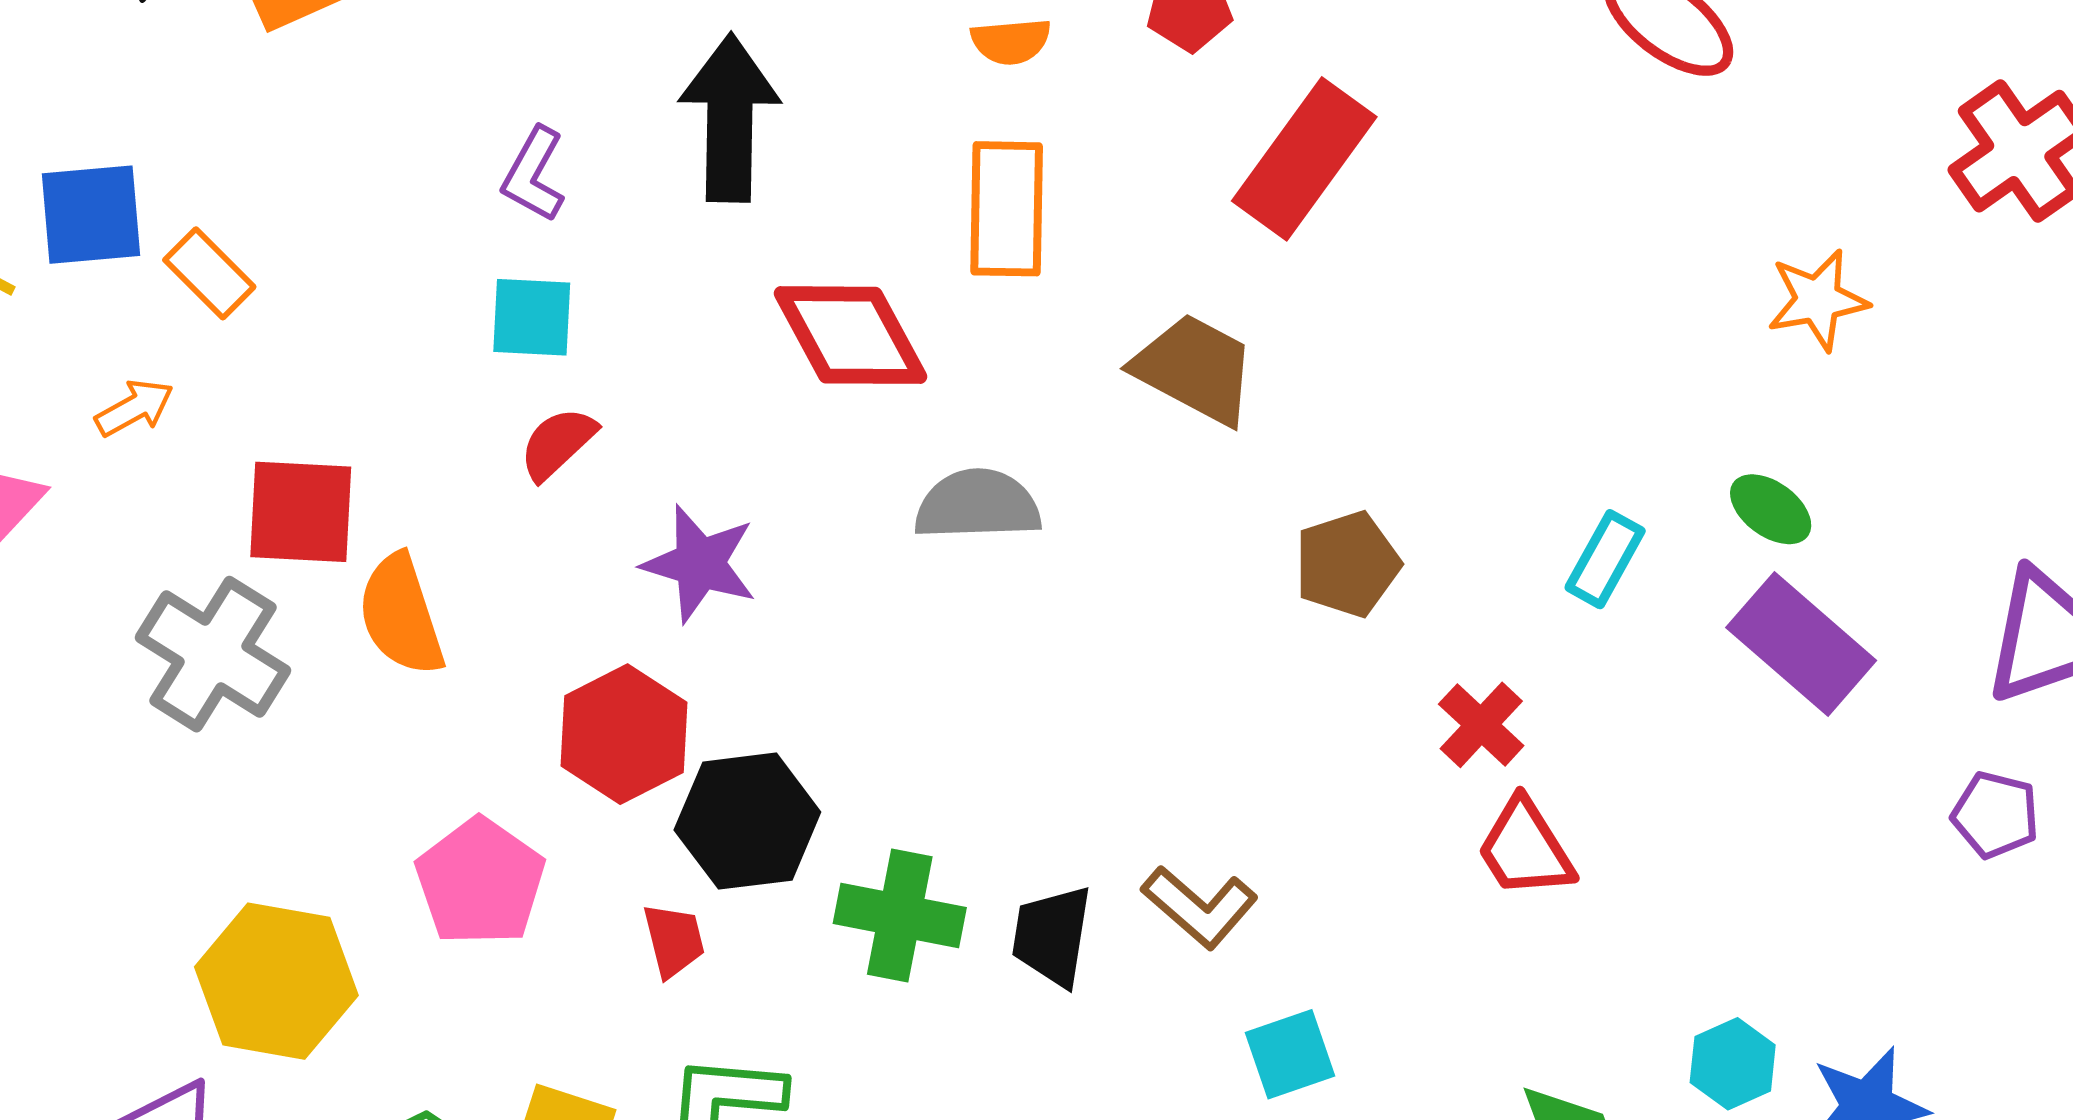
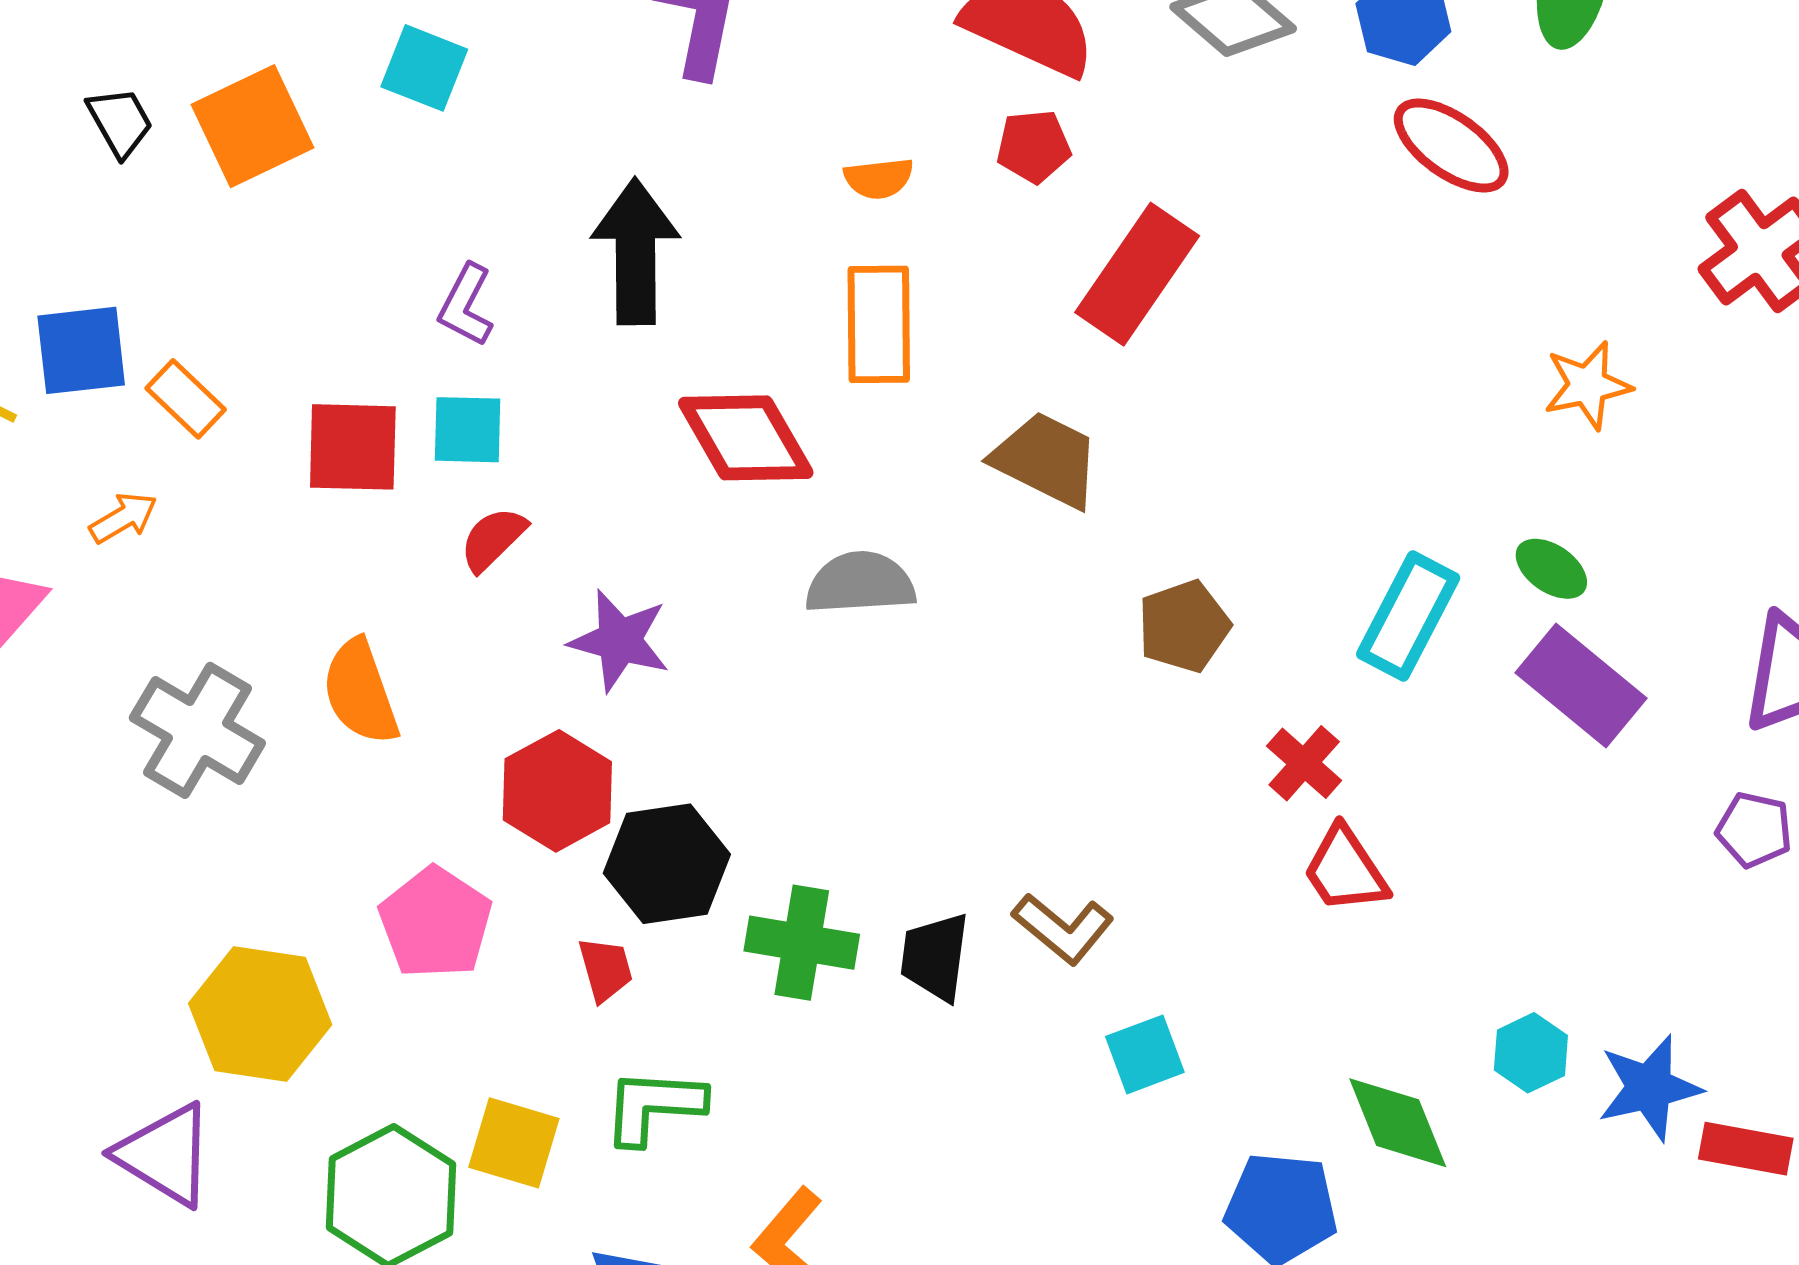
red square: (301, 512) -> (353, 447), moved
cyan rectangle: (1605, 559) -> (1408, 616), size x1.5

